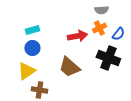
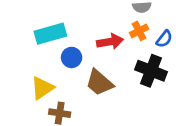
cyan rectangle: (32, 30) -> (50, 34), size x1.6
blue circle: (32, 48) -> (72, 57), moved

